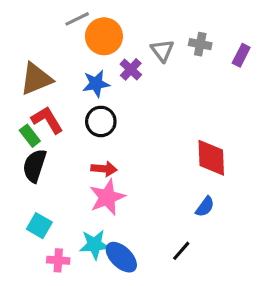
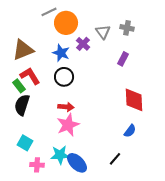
purple rectangle: (241, 55) -> (123, 59), moved
blue star: (96, 84) -> (61, 53), turned 30

